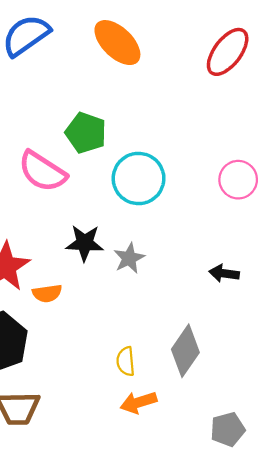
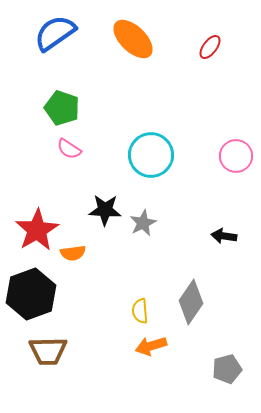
red ellipse: (228, 52) -> (210, 47), moved, size x0.6
green pentagon: (86, 133) -> (62, 108), moved
pink semicircle: (42, 171) -> (69, 149), size x0.6

